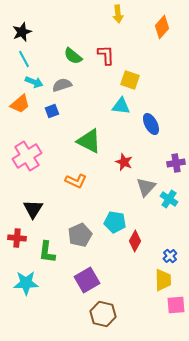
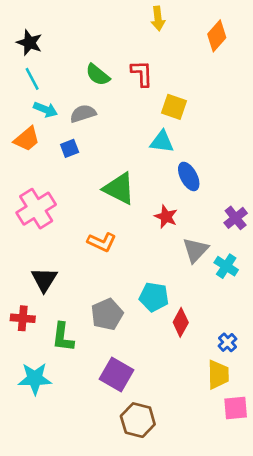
black star: (22, 32) -> (29, 43), turned -30
blue ellipse: (151, 124) -> (189, 176), moved
purple cross: (176, 163) -> (236, 218), turned -30
purple square: (87, 280) -> (116, 375), turned -30

